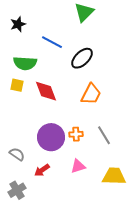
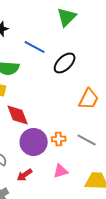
red diamond: (46, 91) -> (18, 115), moved
orange trapezoid: (91, 94) -> (89, 99), moved
gray line: (104, 135) -> (87, 140), turned -30

